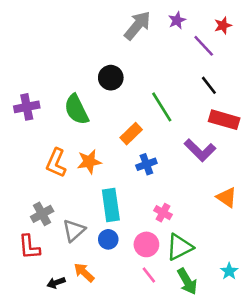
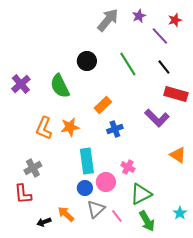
purple cross: (27, 107) -> (21, 84), turned -30
green line: (162, 107) -> (128, 64), moved
gray triangle: (74, 230) -> (96, 209), moved
pink circle: (146, 244) -> (106, 182), moved

